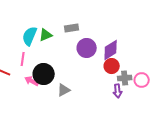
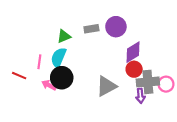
cyan semicircle: (30, 36) -> (59, 58), moved
purple circle: (87, 48) -> (116, 27), moved
gray cross: (125, 78) -> (148, 82), size x1.5
gray triangle: (64, 90) -> (106, 86), moved, size x1.5

